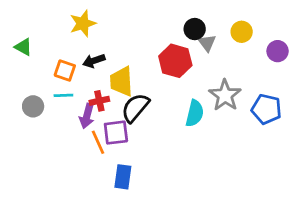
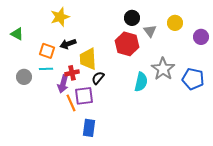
black circle: (195, 29) -> (132, 18), moved
black semicircle: (135, 108) -> (98, 78), size x0.6

